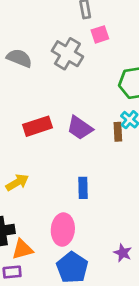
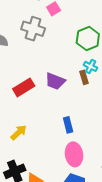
pink ellipse: (63, 230) -> (74, 154), moved

